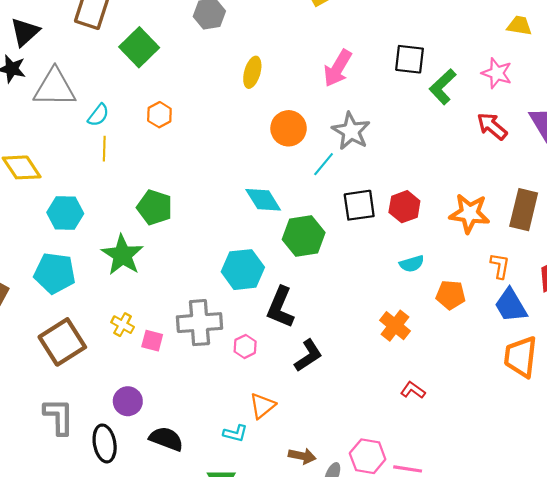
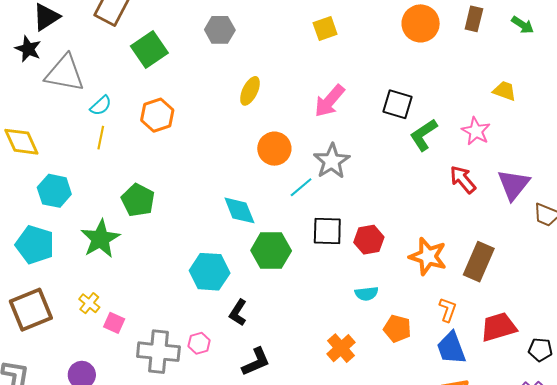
orange hexagon: (159, 115) -> (157, 115), size x1.4
black L-shape: (280, 307) -> (238, 313), size x0.7
gray cross: (200, 323) -> (158, 352), moved

